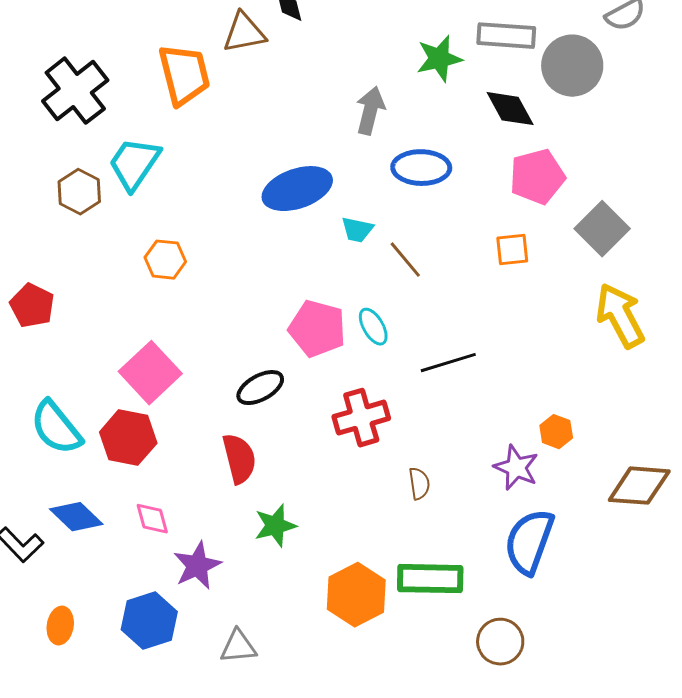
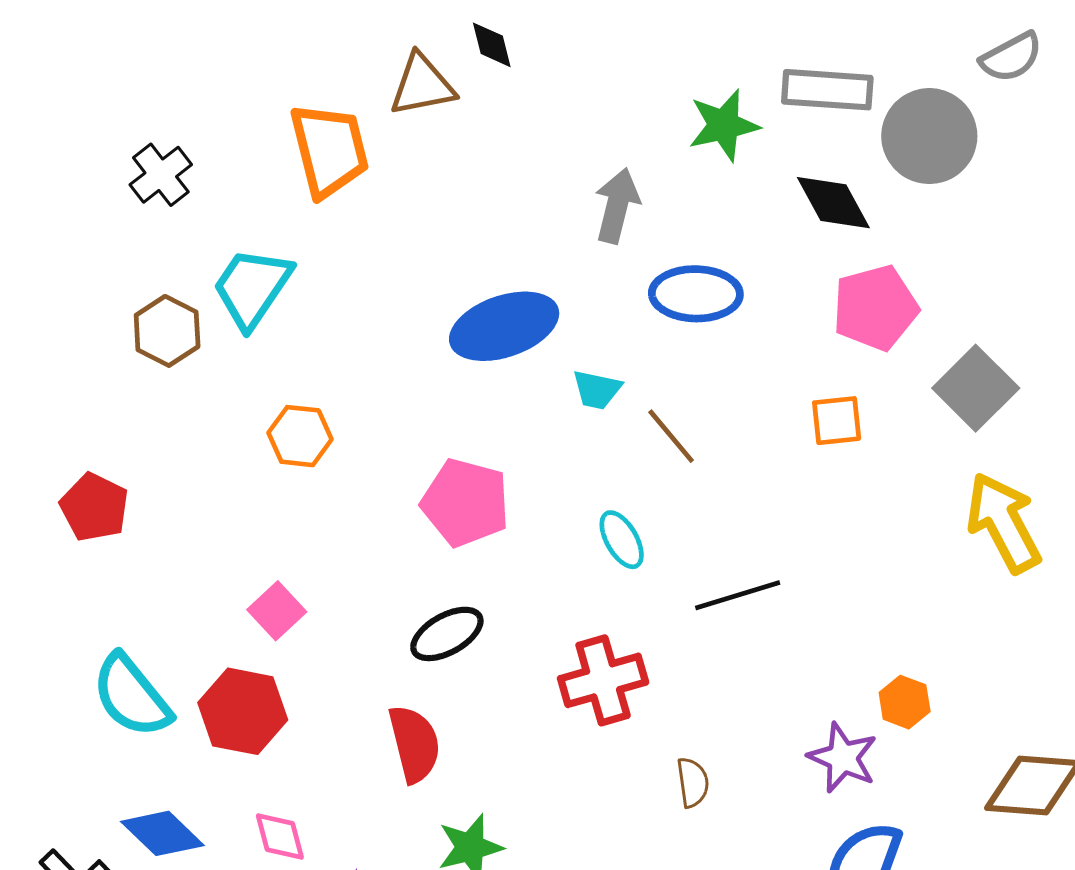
black cross: (75, 91) -> (161, 175), size x0.6
pink pentagon: (317, 329) -> (465, 503), moved
pink square: (150, 373) -> (277, 611), size x0.6

